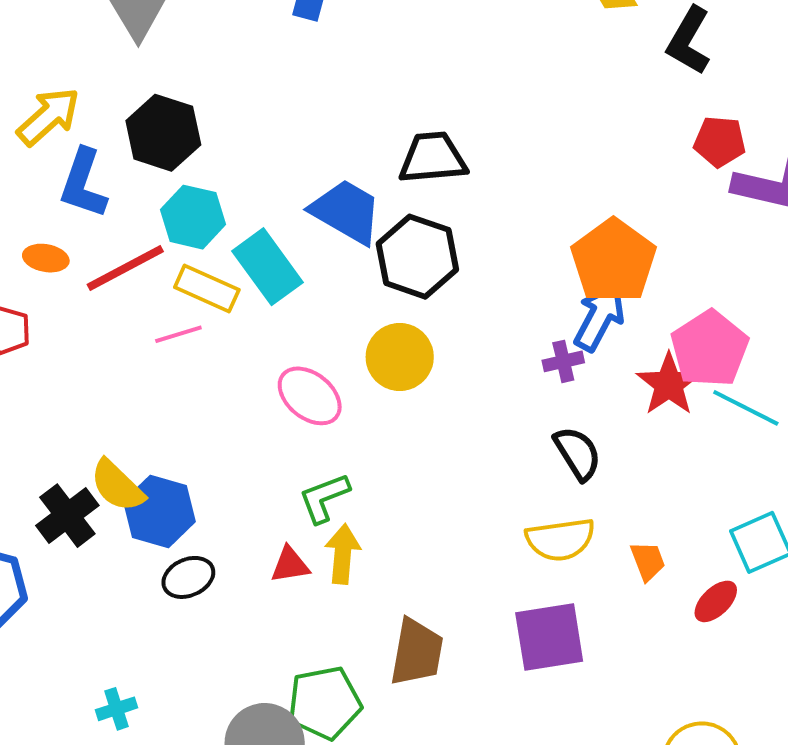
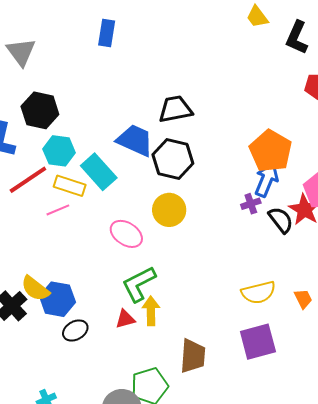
black semicircle: (578, 453) -> (281, 220), moved
green L-shape: (324, 498) -> (139, 284), size x1.4

